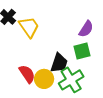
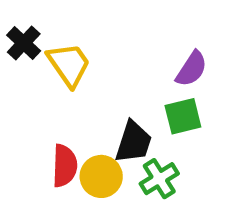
red semicircle: (27, 74) -> (65, 166), turned 36
green cross: (71, 80) -> (159, 179), size x0.7

